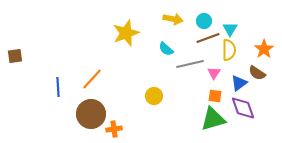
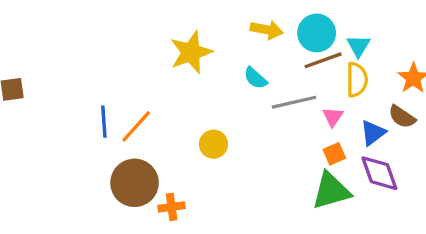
cyan circle: (204, 21) -> (317, 33), size x1.5
blue line: (58, 87) -> (104, 122), moved
yellow circle: (154, 96) -> (213, 144), moved
orange square: (215, 96) -> (334, 154), turned -32

